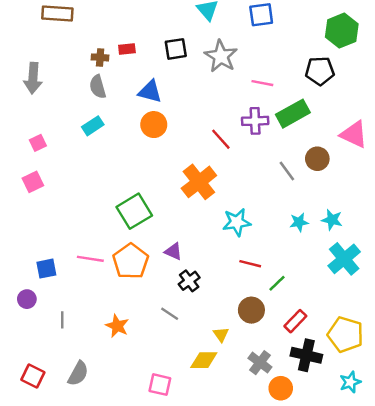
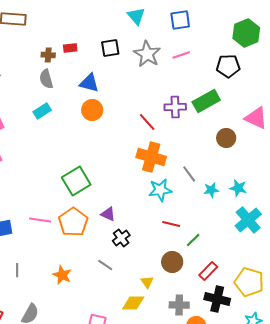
pink line: (262, 83) -> (181, 55), moved, turned -30
gray line: (287, 171) -> (189, 174), moved
orange cross: (199, 182) -> (151, 157), moved, turned -36
gray cross: (260, 363) -> (179, 305), turned -36

